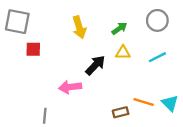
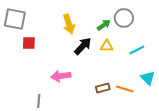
gray circle: (157, 20) -> (124, 18), moved
black arrow: (95, 65) -> (83, 46), moved
cyan triangle: (170, 103) -> (148, 78), moved
brown rectangle: (121, 112) -> (103, 88), moved

